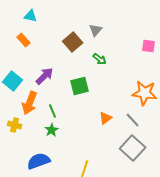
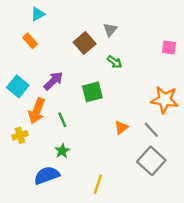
cyan triangle: (31, 16) -> (38, 14), turned -40
yellow cross: (15, 125) -> (20, 135), turned -32
green star: (52, 130) -> (62, 151), moved

